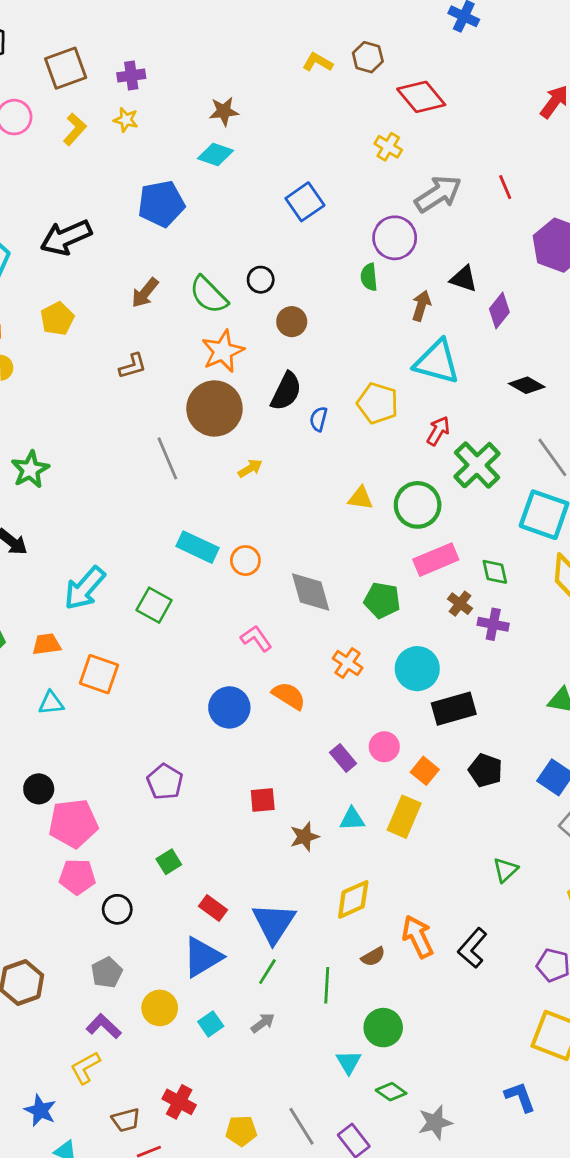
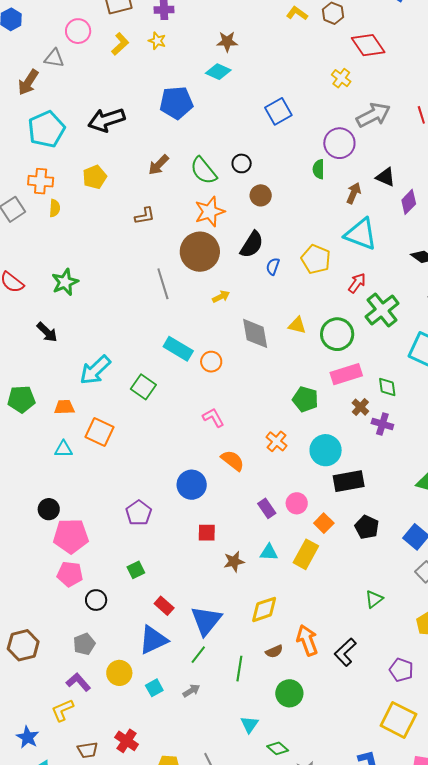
gray diamond: (311, 592) -> (255, 333), moved
blue circle: (229, 707) -> (192, 485), moved
green circle: (383, 1028) -> (289, 693), moved

